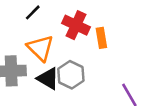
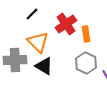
red cross: (76, 25) -> (66, 24), turned 30
gray hexagon: (71, 75) -> (86, 63), moved

